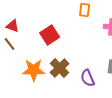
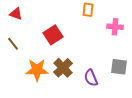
red triangle: (13, 26) -> (16, 14), moved

